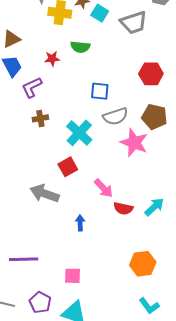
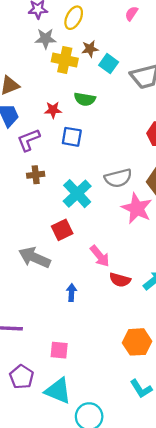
blue square: (100, 91) -> (72, 137), moved

